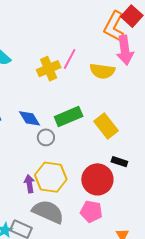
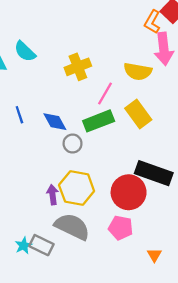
orange L-shape: (114, 26) -> (152, 22), size x0.7
pink line: (70, 59) -> (105, 93), moved
yellow rectangle: (106, 126) -> (138, 114), moved
black rectangle: (119, 162) -> (154, 173), size x2.0

